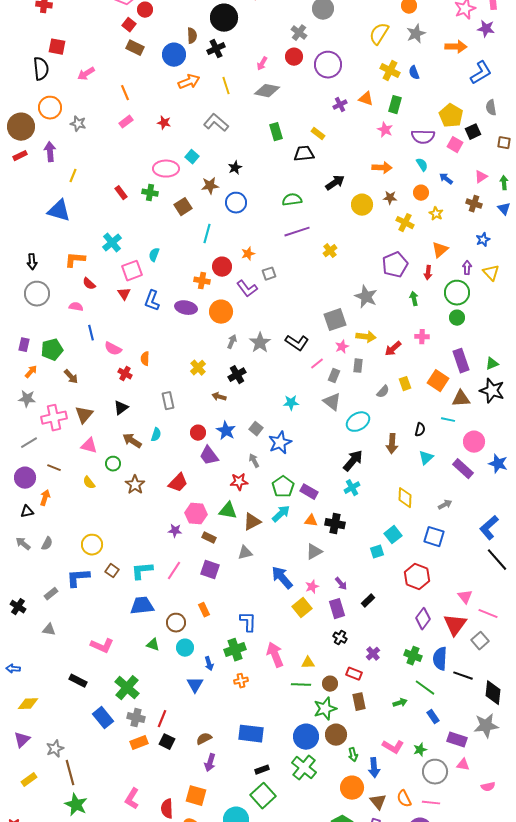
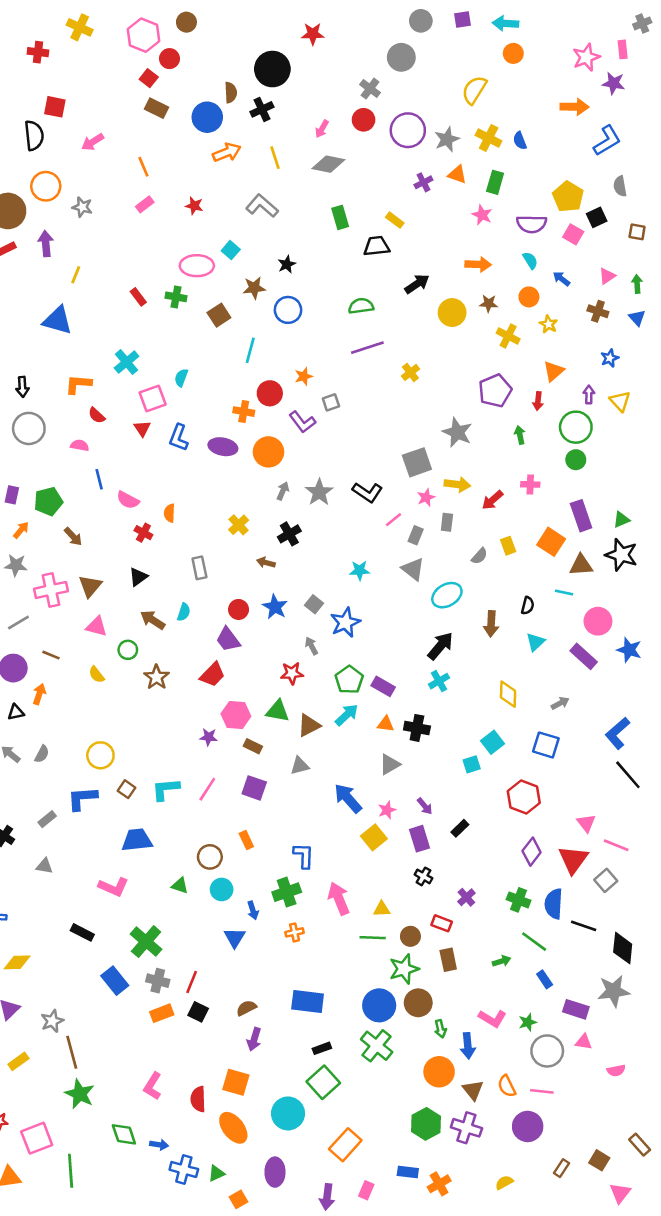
gray star: (416, 34) -> (447, 139), moved
purple trapezoid: (209, 456) -> (228, 639), moved
blue trapezoid: (142, 606) -> (137, 840), moved

